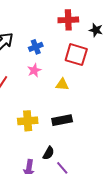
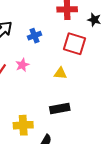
pink star: (34, 70) -> (22, 65), moved
yellow cross: (28, 121) -> (23, 125), moved

